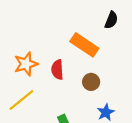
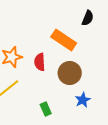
brown circle: (91, 82) -> (70, 73), size x1.5

